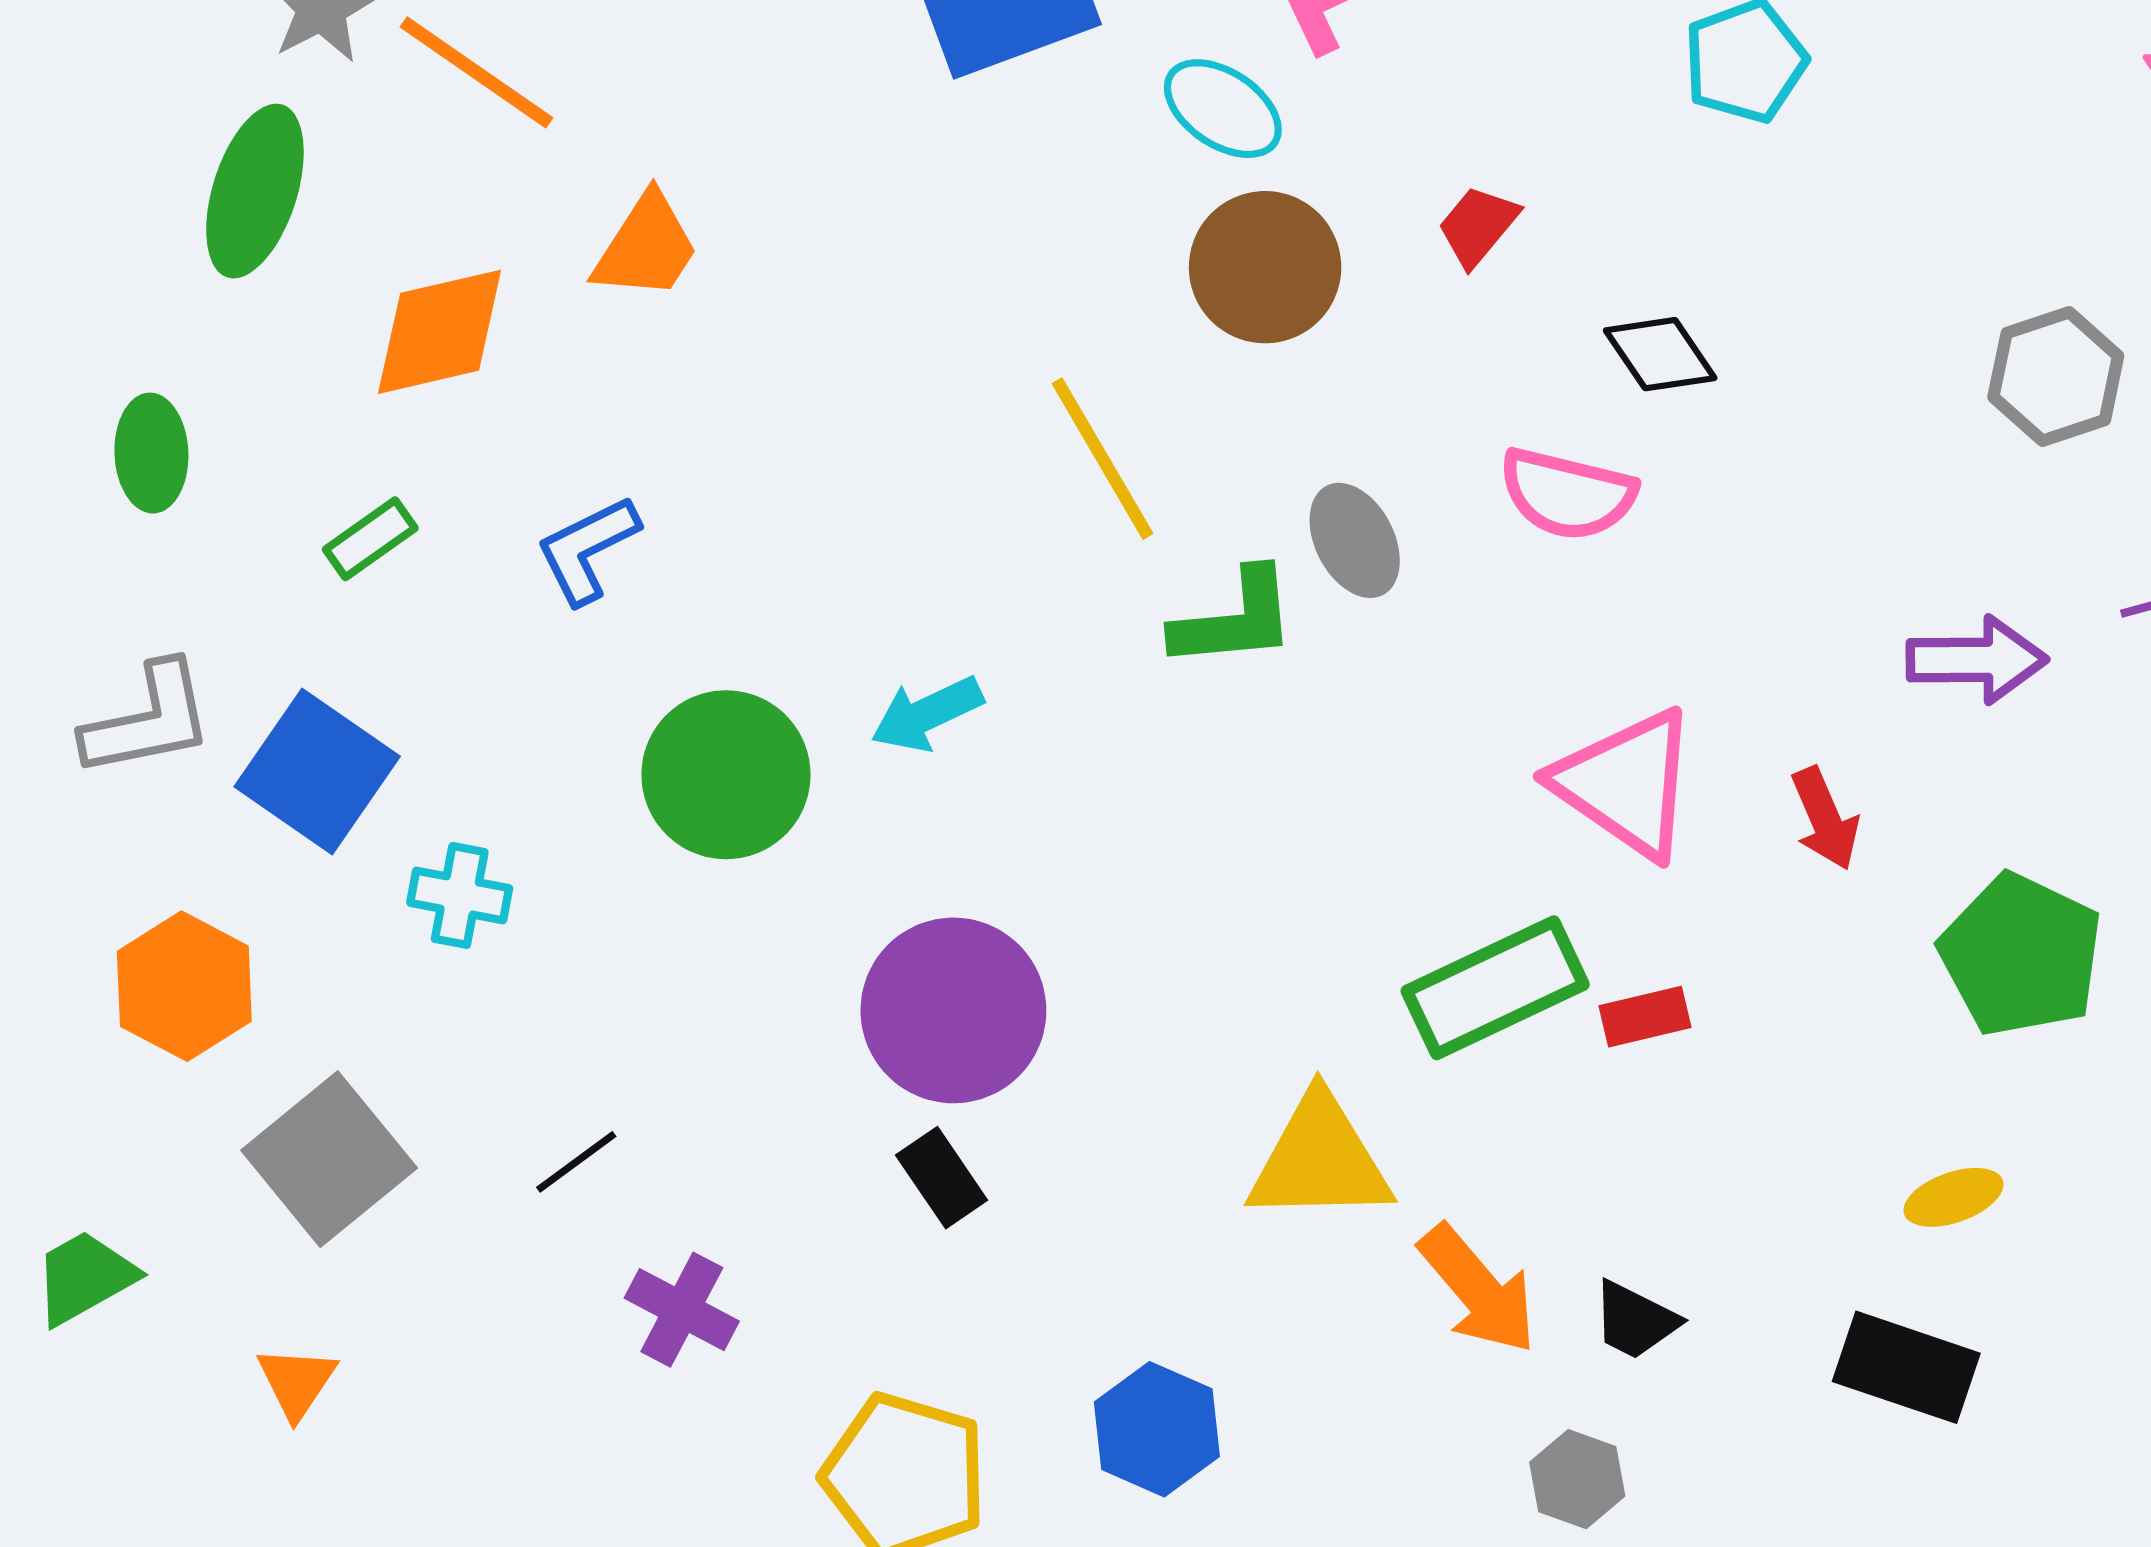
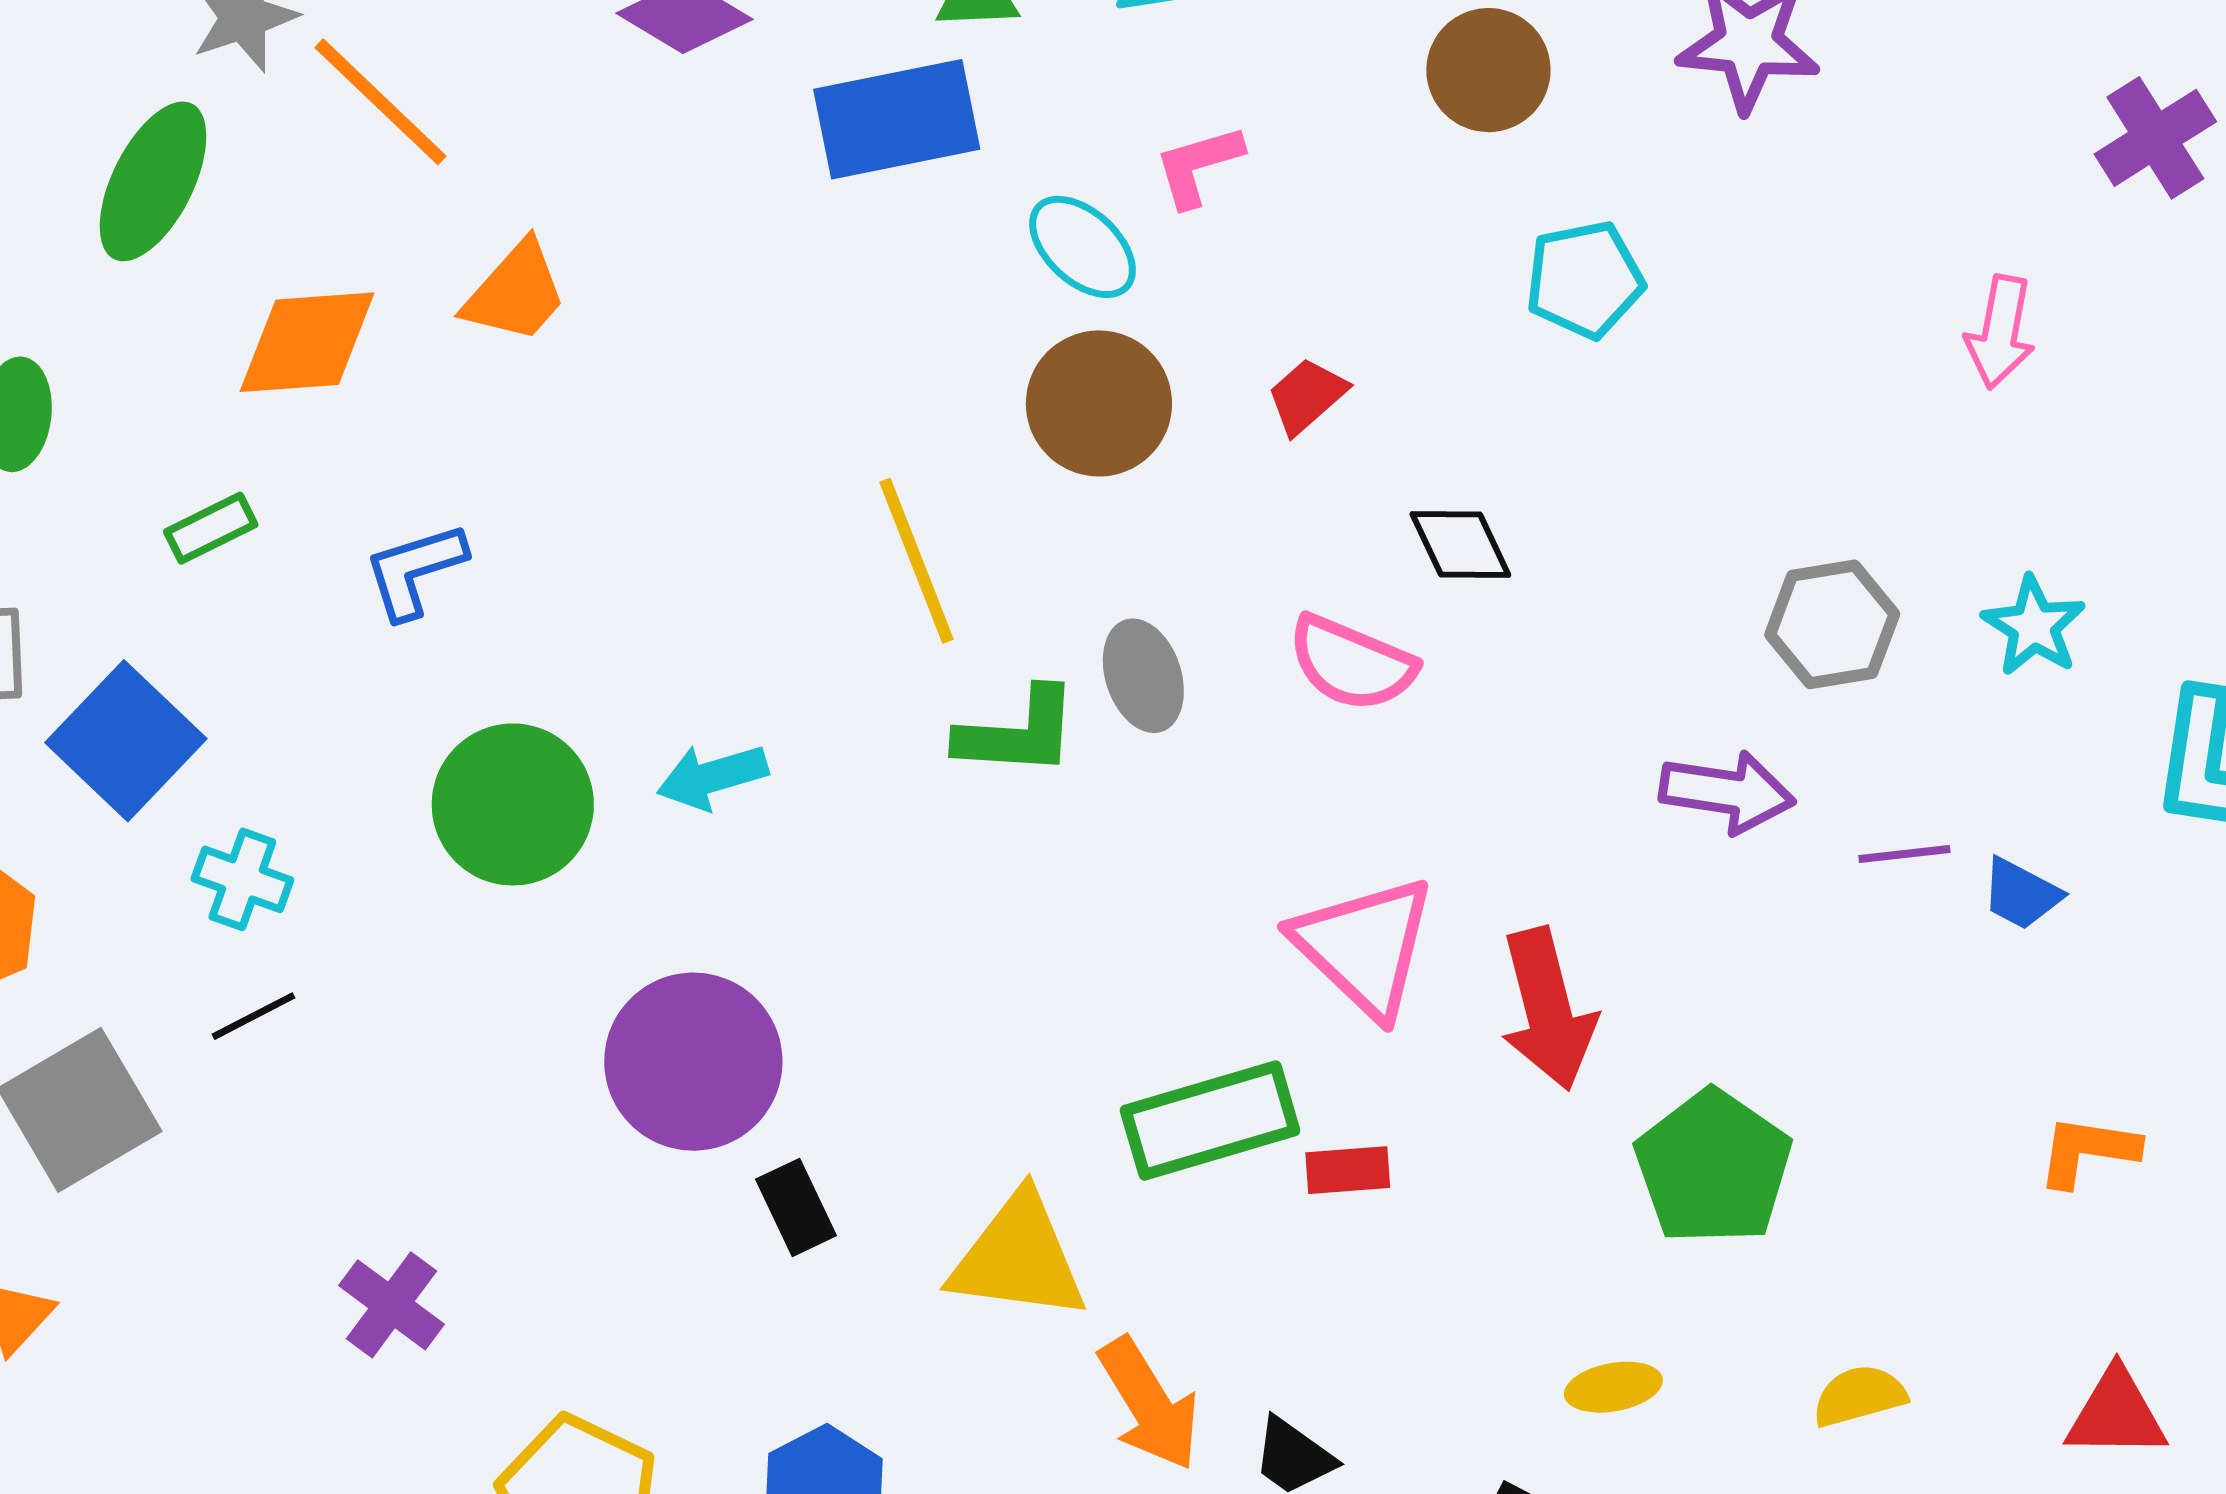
purple arrow: (1977, 660) -> (1727, 792), moved
red arrow: (1825, 819) -> (1548, 1009), size x1.6
black line: (576, 1162) -> (254, 1016), moved
black rectangle: (942, 1178) -> (796, 1207), moved

